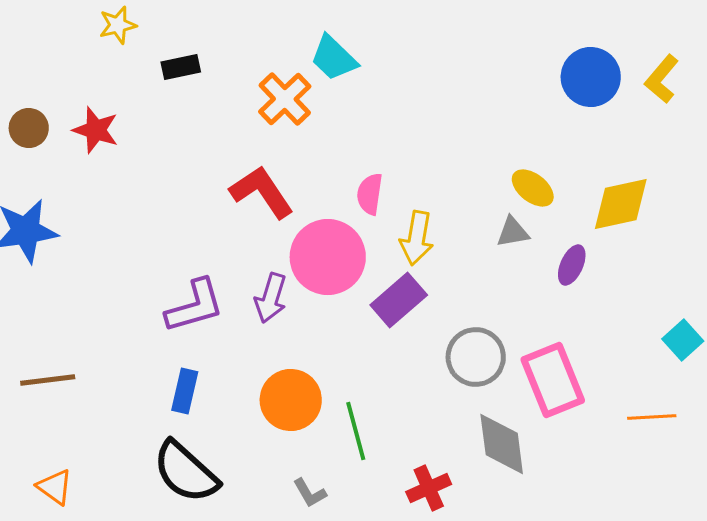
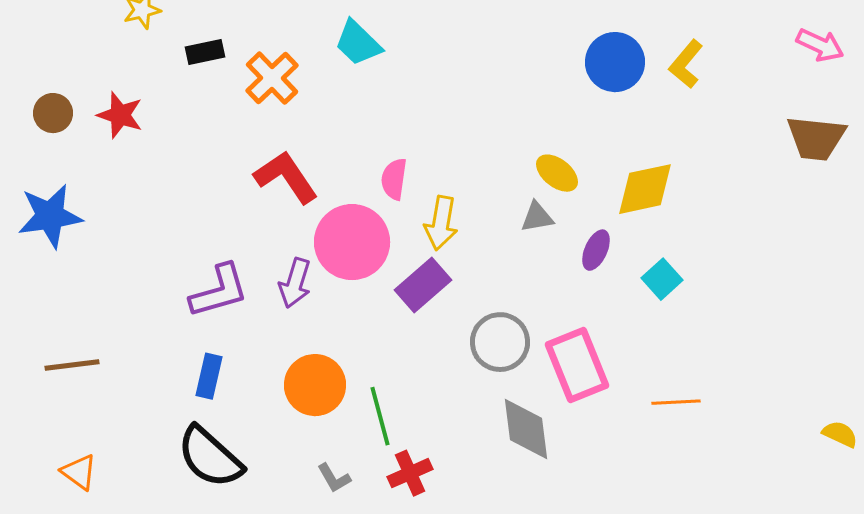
orange cross: (285, 99) -> (272, 78), moved
cyan square: (683, 340) -> (662, 279), moved
red cross: (429, 488) -> (410, 473), moved

